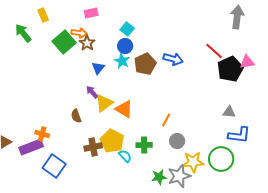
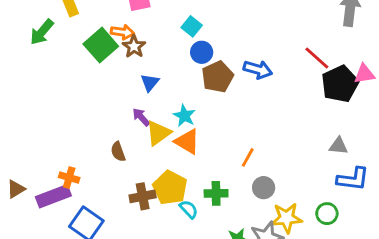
green arrow: (23, 33) -> (42, 32), turned -102
blue circle: (125, 46) -> (202, 52), moved
cyan star: (122, 61) -> (184, 116), moved
green circle: (221, 159) -> (327, 214), size x0.6

